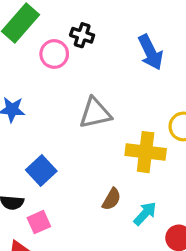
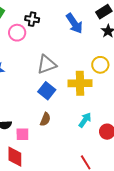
blue square: (41, 170) -> (47, 91), moved
brown semicircle: (112, 199) -> (45, 119), moved
pink square: (39, 222) -> (22, 134), turned 32

